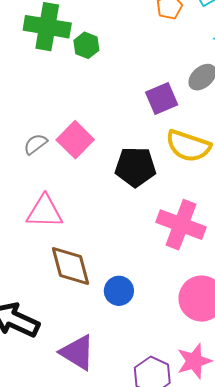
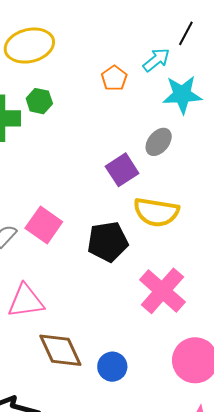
green hexagon: (86, 45) -> (39, 101), moved
pink cross: (181, 225) -> (162, 291), turned 30

